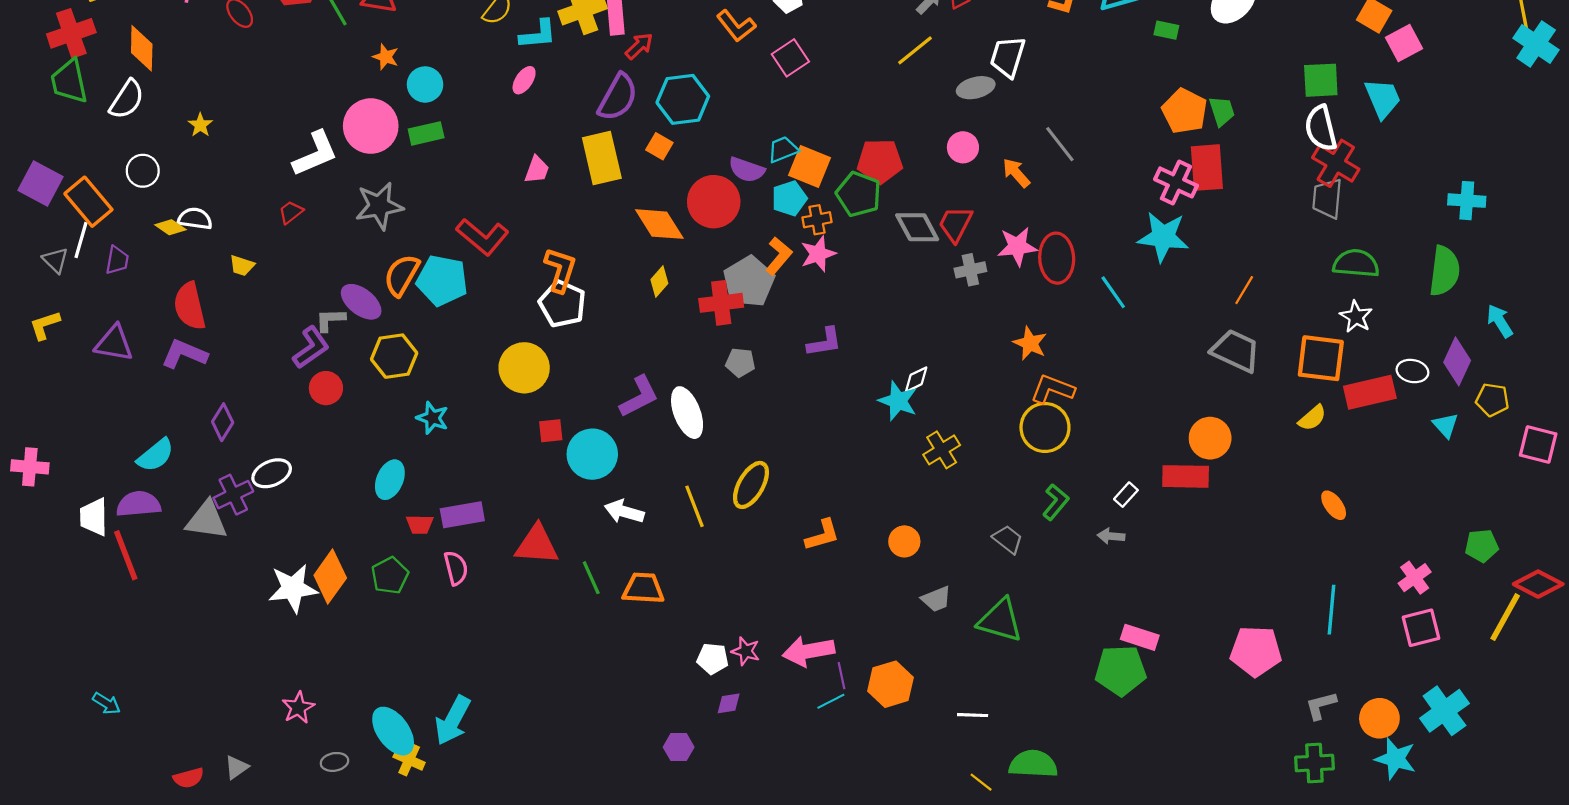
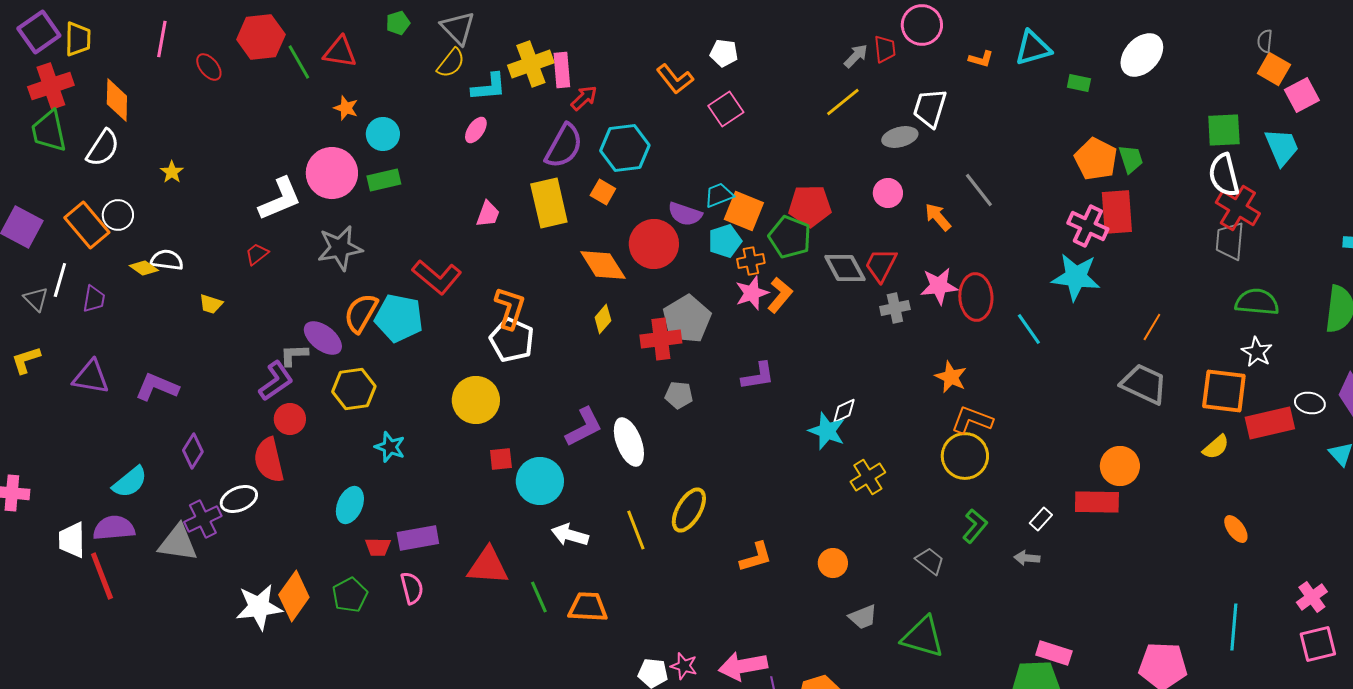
orange rectangle: (88, 202) -> (87, 225), moved
orange L-shape: (779, 256) -> (780, 295), moved
red semicircle: (190, 306) -> (269, 460), moved

